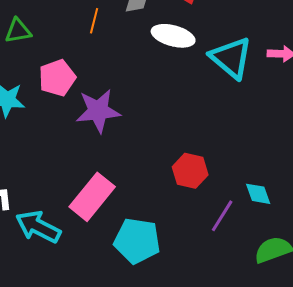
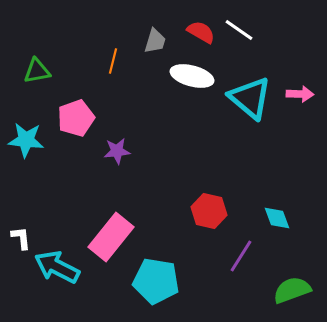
purple star: (98, 111) -> (117, 151), size x0.6
cyan diamond: (258, 194) -> (277, 218), moved

